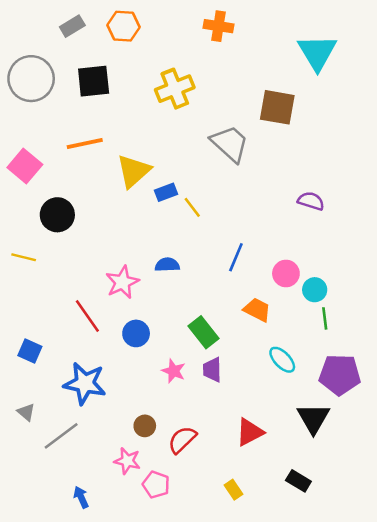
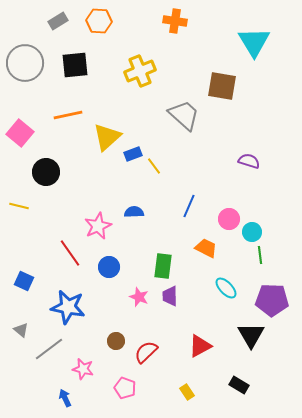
green rectangle: (203, 332) -> (163, 266), turned 45
pink star: (127, 461) -> (83, 369), moved

